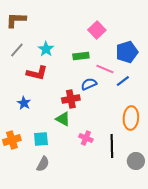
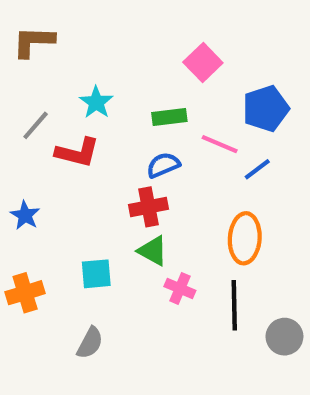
gray line: (17, 50) -> (36, 125), moved
blue semicircle: (89, 84) -> (163, 165), moved
blue star: (24, 103) -> (25, 215), moved
orange ellipse: (131, 118) -> (245, 238), moved
green triangle: (63, 119) -> (153, 251), moved
cyan square: (41, 139) -> (96, 274), moved

